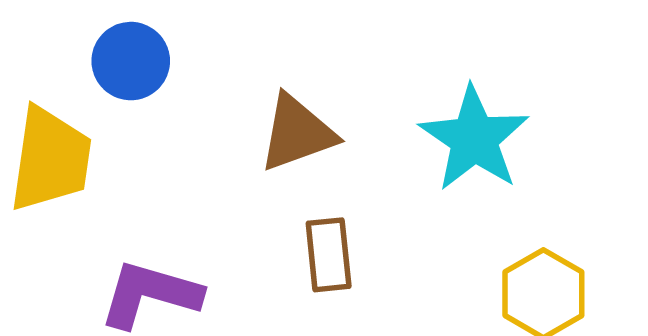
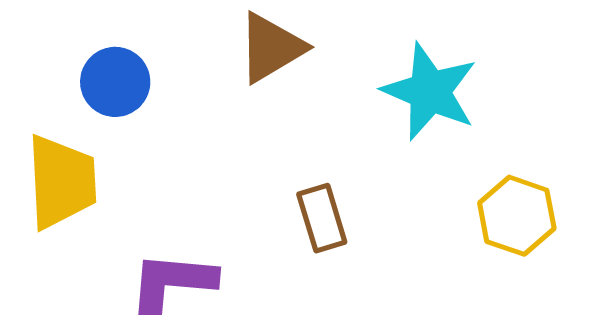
brown triangle: (297, 133) -> (271, 48), moved

